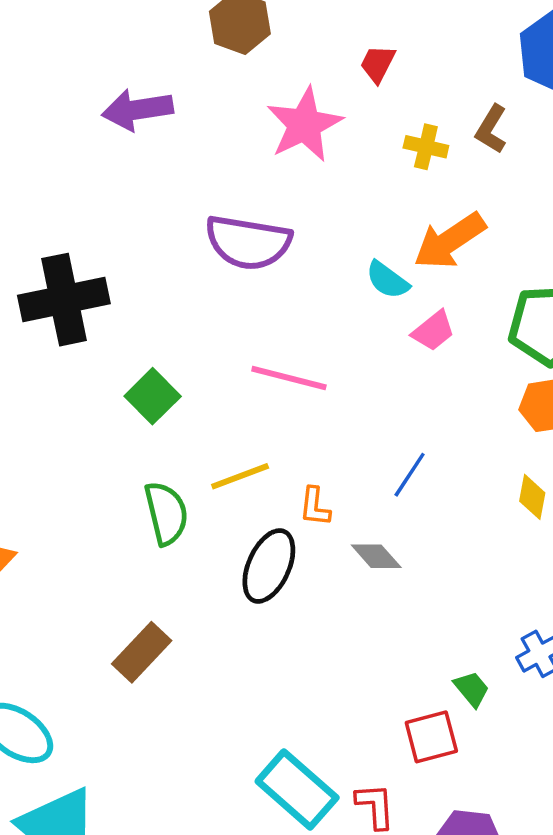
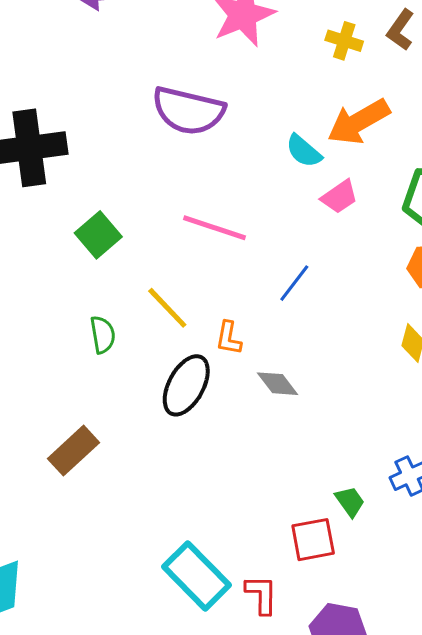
blue line: (410, 475) -> (294, 283), moved
yellow line: (240, 476) -> (167, 308), turned 63
green semicircle: (166, 513) -> (103, 335), size x0.7

